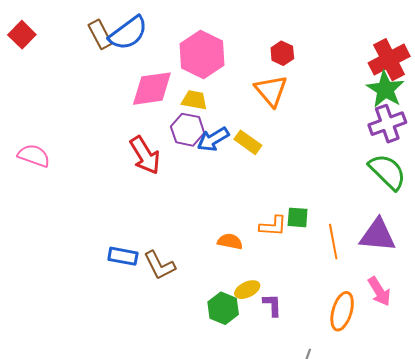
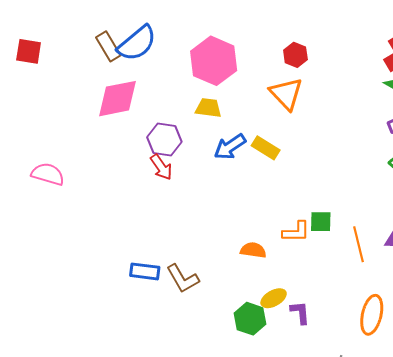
red square: (22, 35) -> (29, 51), turned -32
pink diamond: (152, 89) -> (117, 99), moved
purple hexagon: (188, 130) -> (164, 140), moved
red arrow: (145, 155) -> (161, 167), size x0.7

